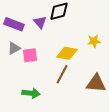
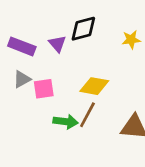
yellow star: (94, 41) -> (131, 40), moved
green arrow: (31, 93) -> (66, 122), moved

